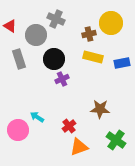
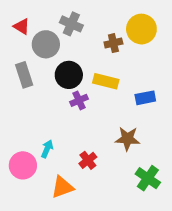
red triangle: (10, 26) -> (22, 26), moved
yellow rectangle: (93, 57) -> (106, 81), moved
blue rectangle: (122, 63) -> (145, 98), moved
cyan arrow: (37, 117) -> (47, 149), turned 80
orange triangle: (79, 147) -> (62, 187), moved

